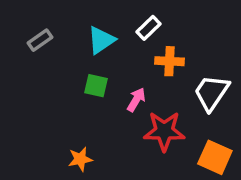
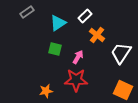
gray rectangle: (40, 40) -> (27, 12), moved
orange cross: (169, 61) -> (97, 35), turned 35
red star: (164, 131) -> (76, 80), moved

